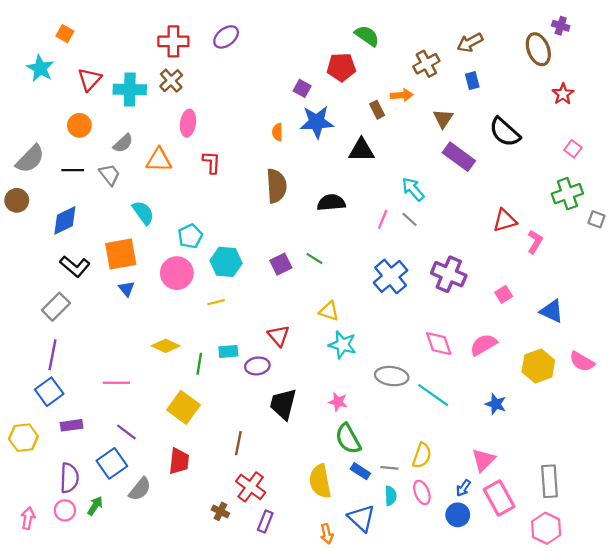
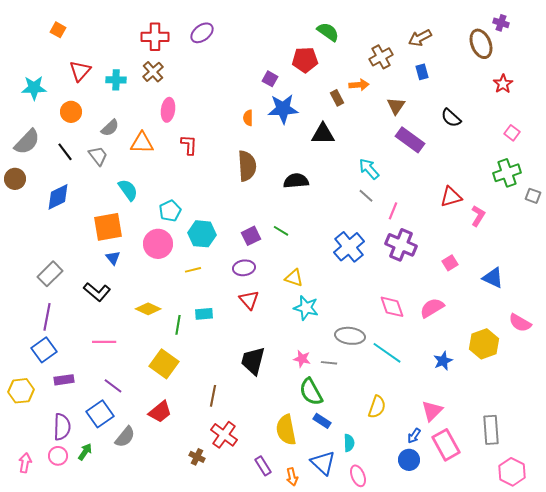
cyan star: (40, 68) -> (34, 88), moved, turned -30
cyan cross: (130, 90) -> (116, 80), size x0.7
black semicircle: (505, 132) -> (451, 118), size x0.7
black line: (73, 170) -> (65, 152), turned 54
pink line: (383, 219) -> (393, 211), moved
black L-shape: (75, 266) -> (97, 292), moved
purple ellipse: (257, 366) -> (244, 268), moved
yellow hexagon: (538, 366) -> (484, 344), moved
blue star: (496, 404) -> (443, 361), turned 30
red trapezoid: (179, 461) -> (160, 412), turned 45
gray line: (389, 468) -> (329, 363), moved
pink ellipse: (422, 492) -> (358, 476), moved
purple rectangle: (265, 522) -> (263, 466), moved, turned -54
pink hexagon: (546, 528) -> (512, 472), moved

